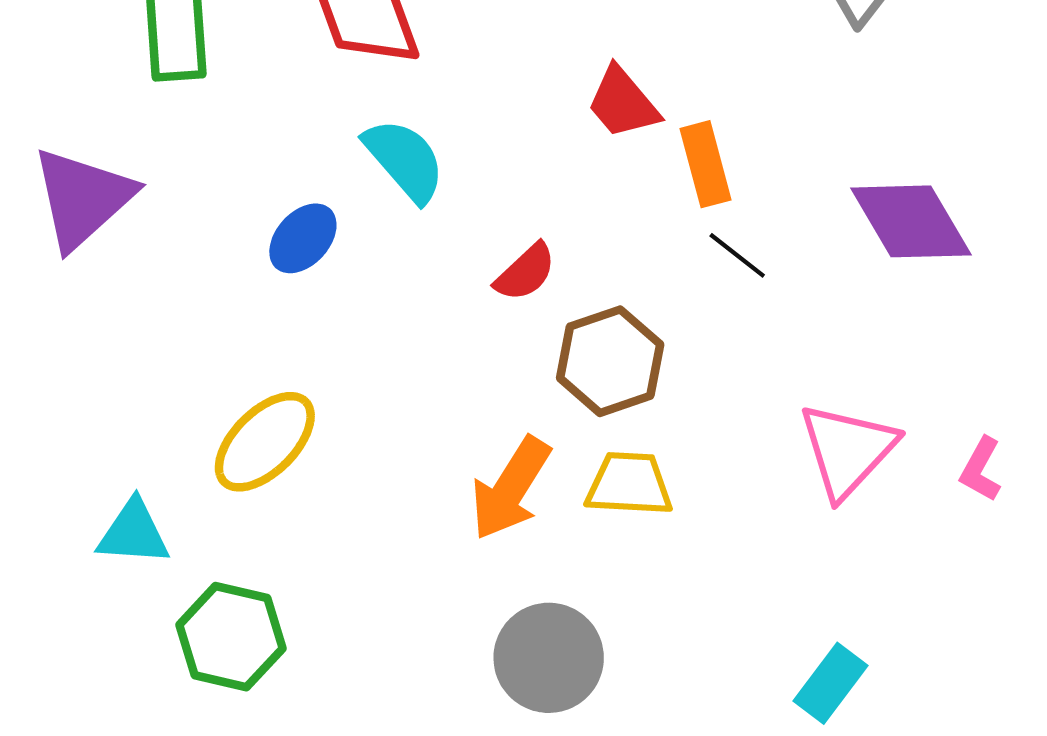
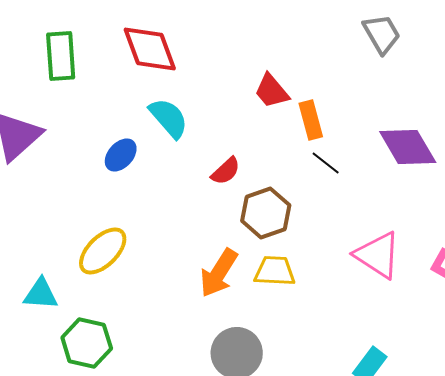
pink triangle: (847, 450) -> (378, 255), turned -40

